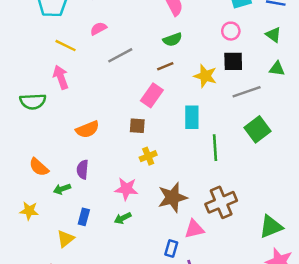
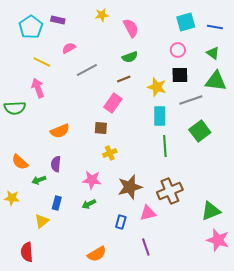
green triangle: (277, 69) -> (216, 81), size x1.6
cyan rectangle: (192, 117) -> (160, 116), moved
blue rectangle: (171, 248) -> (121, 222), moved

